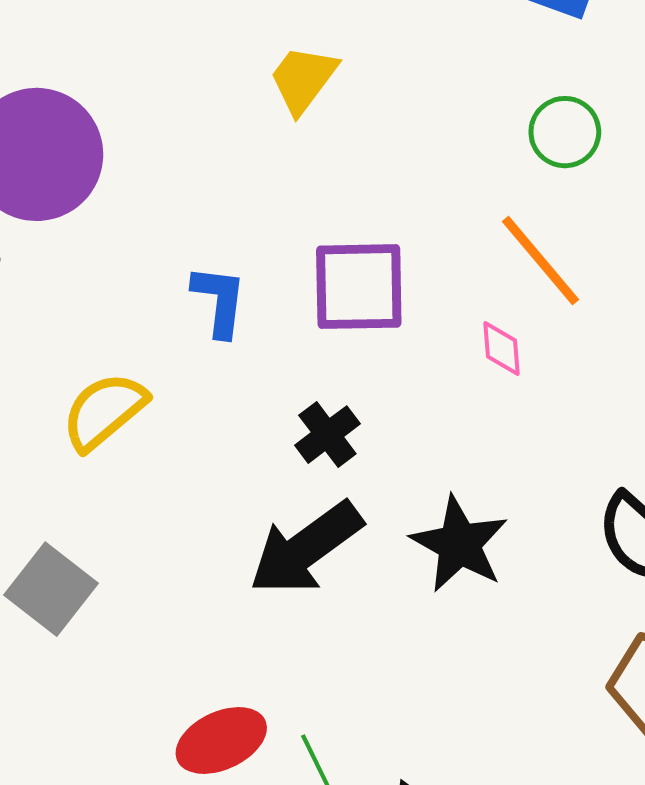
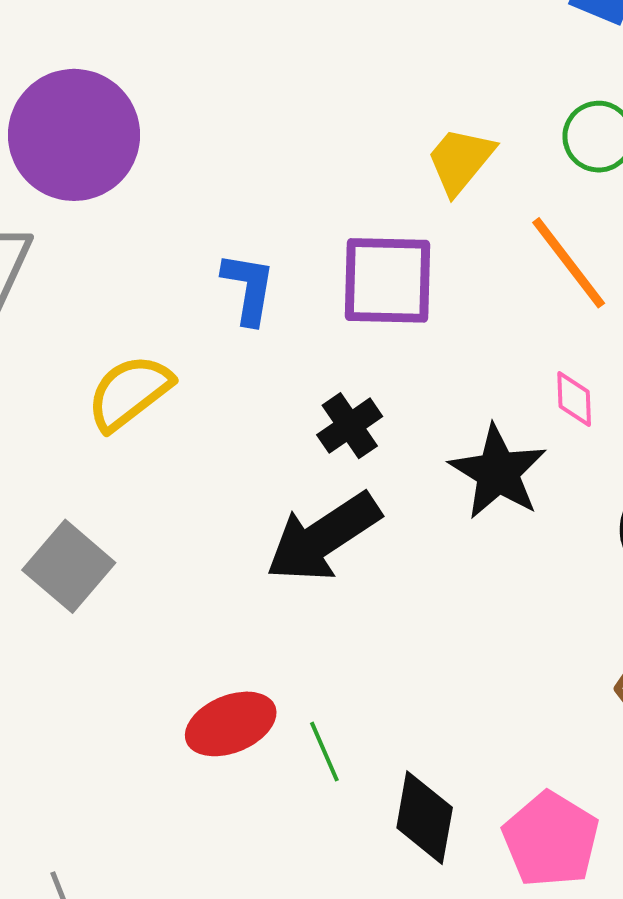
yellow trapezoid: (303, 79) -> (460, 160), moved
pink diamond: (501, 348) -> (574, 399), moved
black star: (459, 544) -> (498, 472), moved

